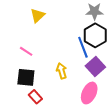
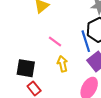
pink line: (26, 51) -> (55, 41), moved

